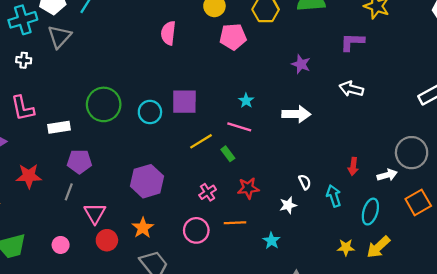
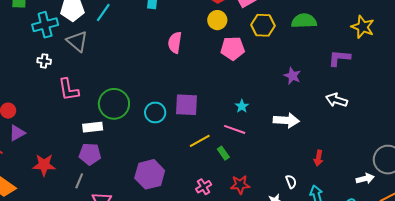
gray triangle: (59, 37) -> (77, 41), turned -35
pink L-shape: (23, 108) -> (68, 90), moved
white rectangle: (59, 127) -> (93, 127), moved
red arrow: (353, 166) -> (318, 158), moved

